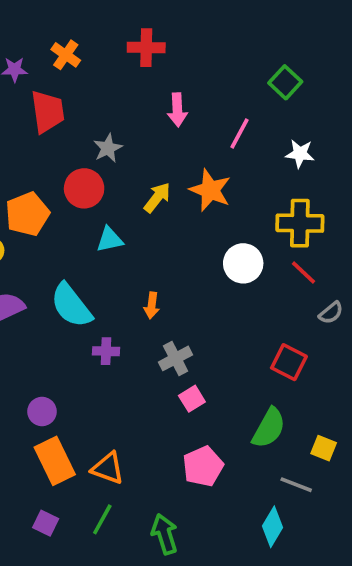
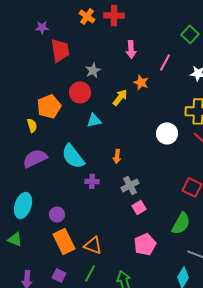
orange cross: (66, 55) -> (87, 16), moved
orange star: (210, 190) -> (141, 82), moved, size x0.7

